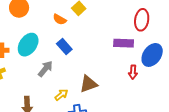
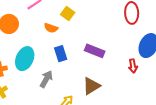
purple rectangle: (124, 43) -> (95, 51), moved, turned 30
blue rectangle: (64, 47) -> (61, 54), turned 35

